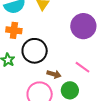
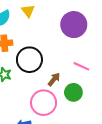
brown arrow: (54, 74) -> (54, 79), turned -56

